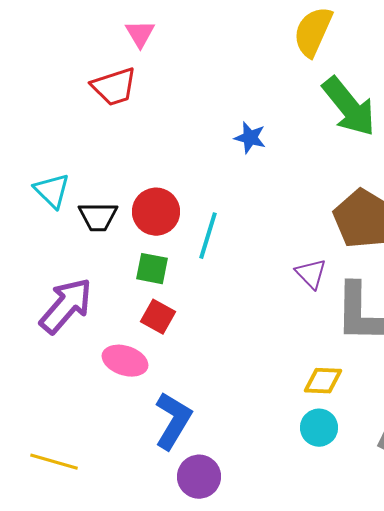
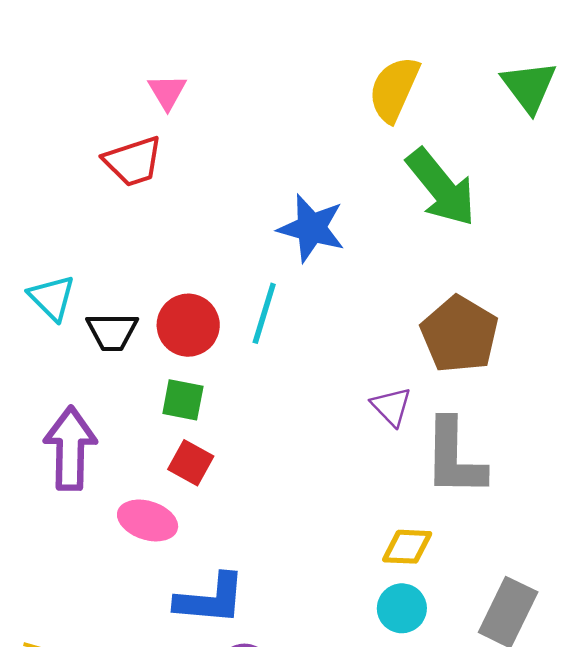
blue star: (250, 138) -> (311, 228), size x1.6
cyan line: (208, 236) -> (264, 313), moved
purple arrow: (66, 306) -> (70, 448), turned -40
blue L-shape: (173, 421) -> (210, 599), turned 64

